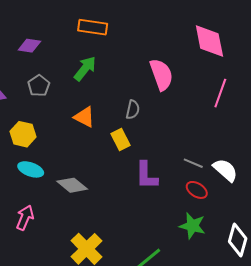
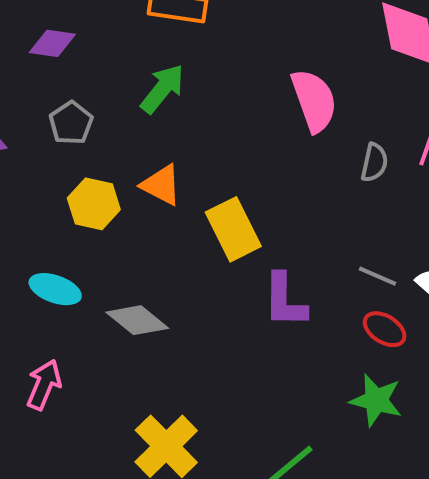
gray semicircle: (133, 110) -> (374, 163), moved
yellow hexagon: (23, 134) -> (94, 204), moved
yellow rectangle: (121, 139) -> (233, 229), size x1.4

